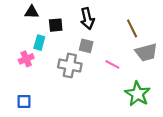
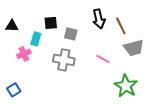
black triangle: (32, 12) -> (12, 26), moved
black arrow: (87, 19) -> (99, 19), moved
gray square: (86, 46) -> (71, 34), moved
blue square: (24, 101) -> (14, 90), moved, turned -32

